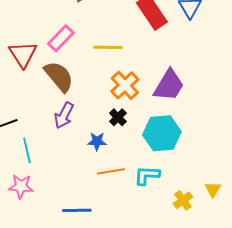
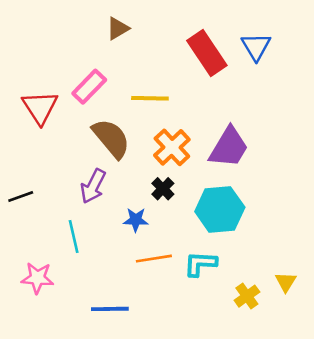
brown semicircle: (59, 76) -> (111, 138), moved
cyan line: (27, 150) -> (74, 237), moved

